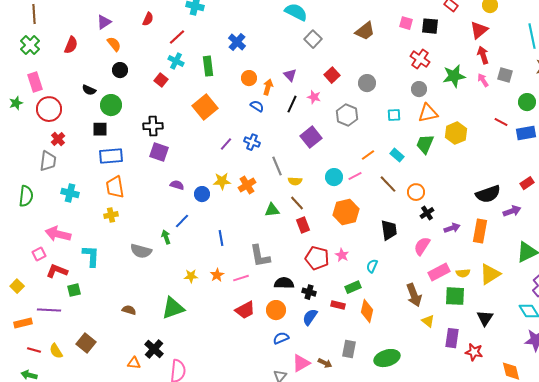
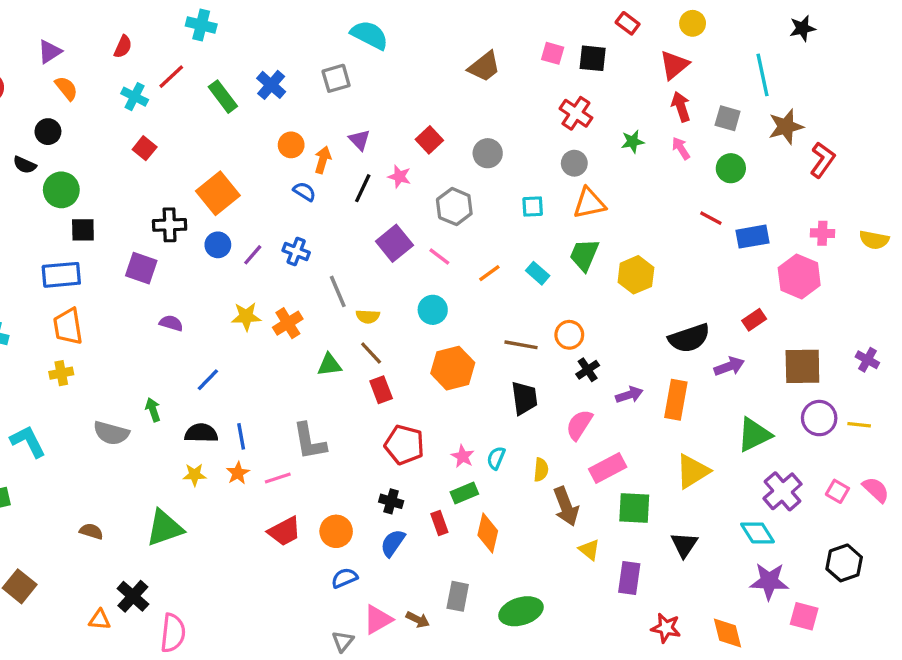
gray square: (313, 39) -> (336, 78), moved, turned 30
cyan cross: (176, 61) -> (135, 97), moved
green rectangle: (208, 66) -> (223, 97), moved, turned -30
black circle: (120, 70) -> (48, 132), moved
gray square: (505, 75) -> (728, 118), moved
green star: (454, 76) -> (633, 142), size x0.6
green circle: (527, 102) -> (731, 168), moved
black cross: (153, 126) -> (170, 225), moved
black square: (100, 129) -> (83, 230), moved
yellow hexagon: (456, 133) -> (636, 275), moved
pink line: (355, 176) -> (439, 256), moved, turned 64
brown line: (388, 184) -> (521, 345), moved, turned -36
blue circle: (202, 194) -> (218, 245), moved
blue line: (182, 221) -> (208, 380), moved
blue line: (221, 238) -> (241, 436), moved
pink star: (342, 255) -> (463, 456), moved
cyan L-shape: (91, 256) -> (28, 441), turned -30
yellow semicircle: (463, 273) -> (541, 470), moved, turned -80
black semicircle: (284, 283) -> (201, 433), moved
red rectangle: (338, 305) -> (439, 523), turned 56
red star: (474, 352) -> (666, 628), moved

